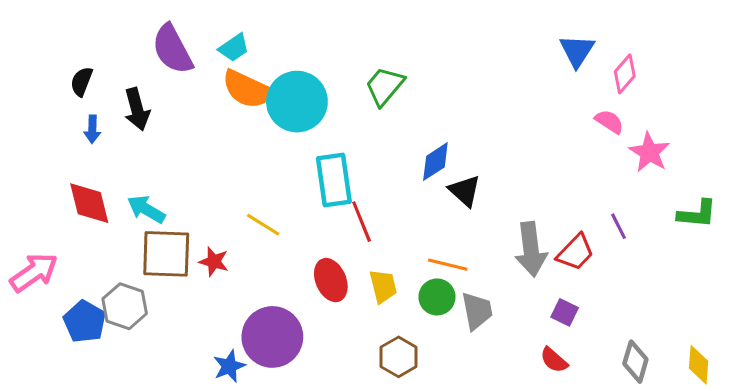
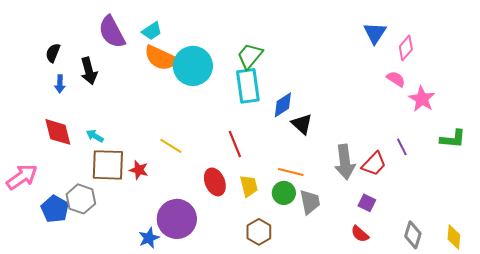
cyan rectangle: (334, 180) -> (248, 86), moved
cyan arrow: (146, 209) -> (95, 136), size x0.7

